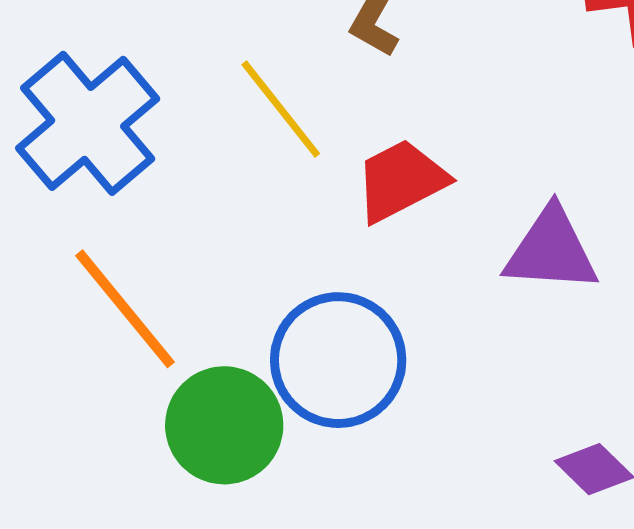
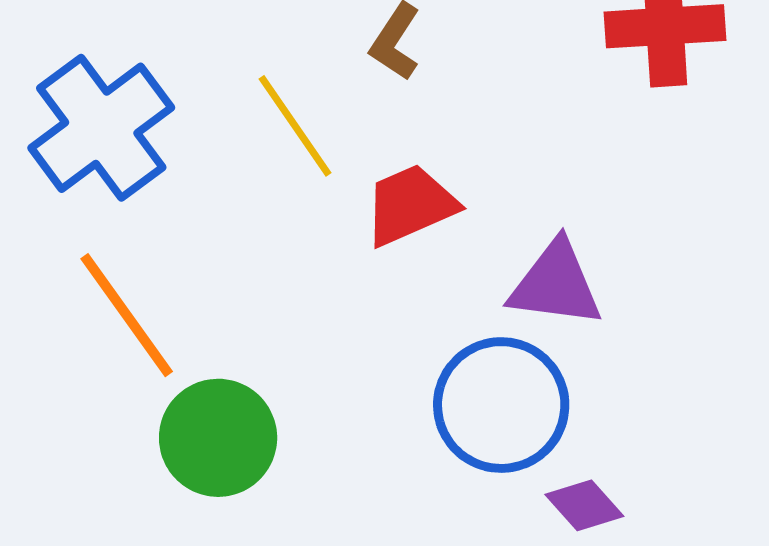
blue circle: (338, 360) -> (501, 405), moved

